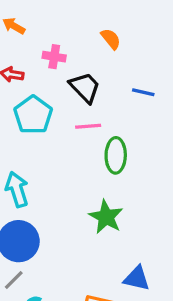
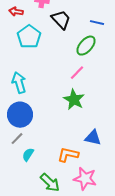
pink line: (88, 126) -> (77, 73), moved, turned -42
green ellipse: (116, 155) -> (86, 46), moved, turned 40

